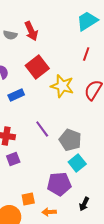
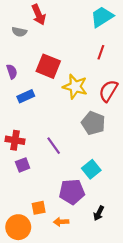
red arrow: (31, 31) -> (39, 15), moved
red square: (37, 67) -> (48, 66), turned -30
purple line: (42, 129) -> (54, 146), moved
gray pentagon: (70, 140) -> (93, 123), moved

